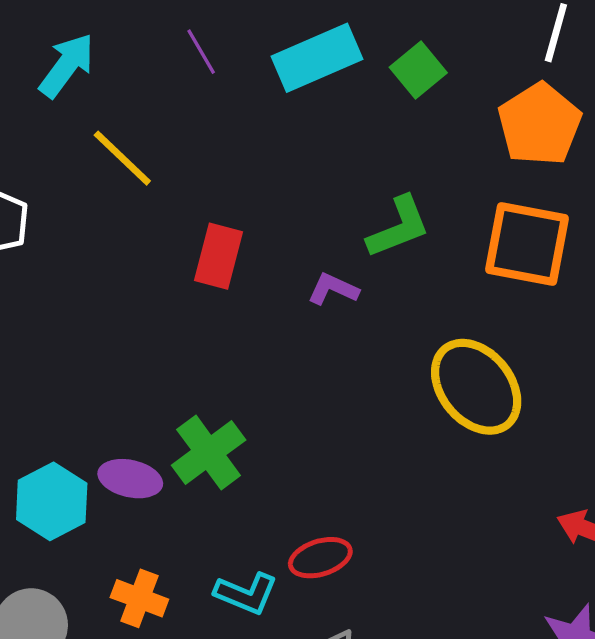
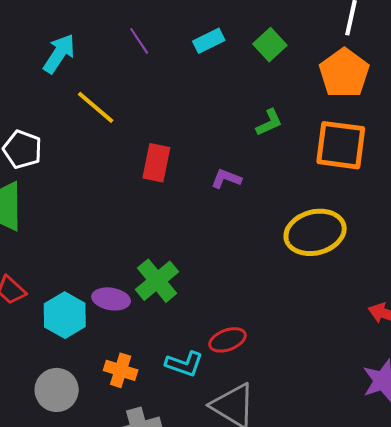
cyan rectangle: (317, 58) -> (209, 41), size x0.6
green L-shape: (399, 227) -> (269, 122), moved, size x0.7
yellow ellipse: (476, 387) -> (315, 232), turned -62

